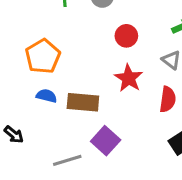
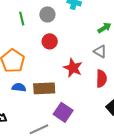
red circle: (126, 36) -> (50, 41), moved

